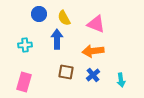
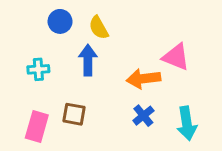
pink triangle: (96, 24) -> (176, 57), moved
brown square: (66, 72) -> (74, 114), moved
cyan arrow: (121, 80) -> (187, 123), size x1.5

